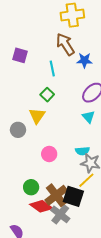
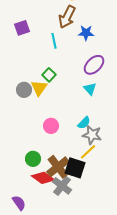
brown arrow: (65, 44) -> (67, 17), turned -120
purple square: (20, 55) -> (22, 28), turned -35
green square: (47, 95) -> (49, 75), moved
gray circle: (18, 130) -> (24, 90), moved
cyan semicircle: (82, 151) -> (84, 123), turned -40

